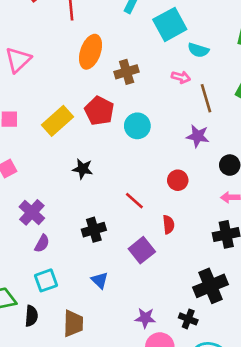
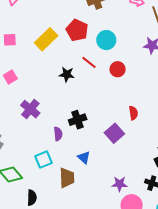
red circle: (178, 180) -> (118, 69), moved
red line: (134, 201) -> (89, 62), moved
purple semicircle: (42, 244) -> (58, 134), moved, turned -32
black semicircle: (31, 316) -> (32, 198), moved
brown trapezoid: (73, 323) -> (67, 178), moved

